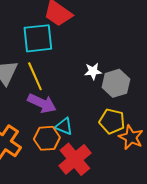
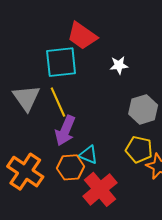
white star: (93, 71) -> (119, 65), moved
purple arrow: (42, 103) -> (65, 131), turned 88

